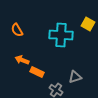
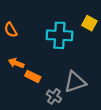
gray triangle: (75, 77) -> (75, 82), size x1.5

